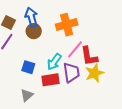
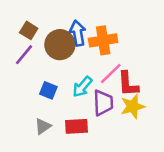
blue arrow: (31, 17) -> (78, 33), moved
brown circle: (34, 31) -> (60, 45), size x1.5
red rectangle: (51, 80) -> (77, 126), moved

